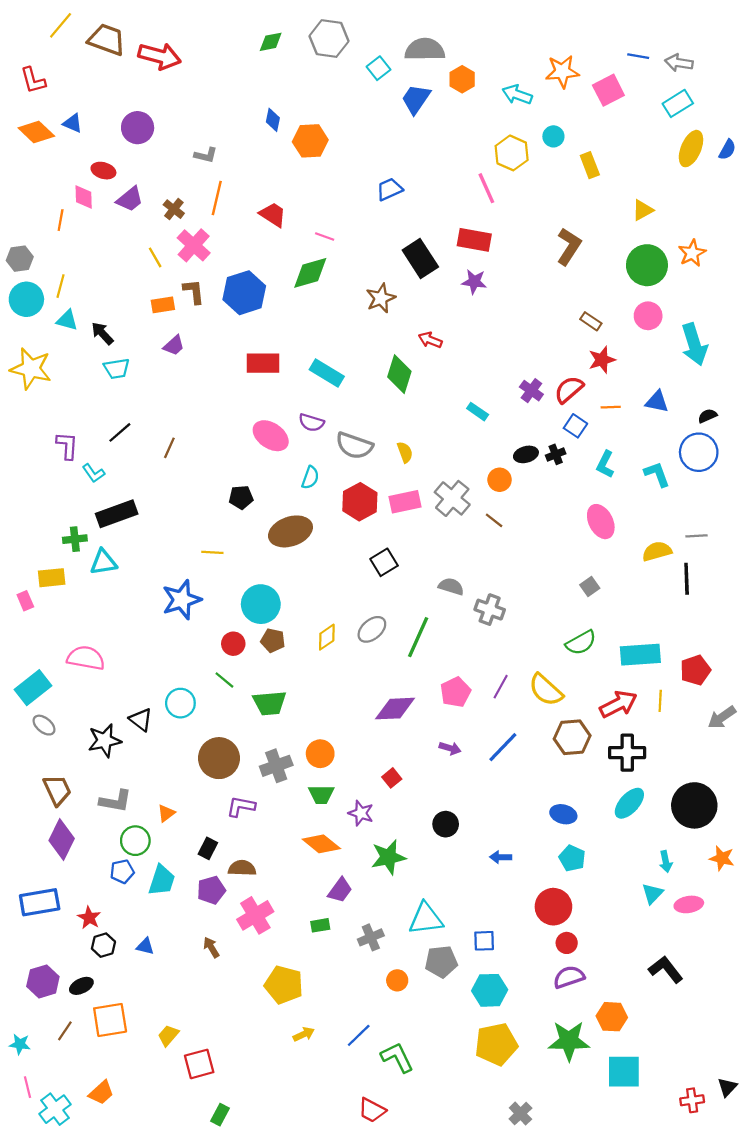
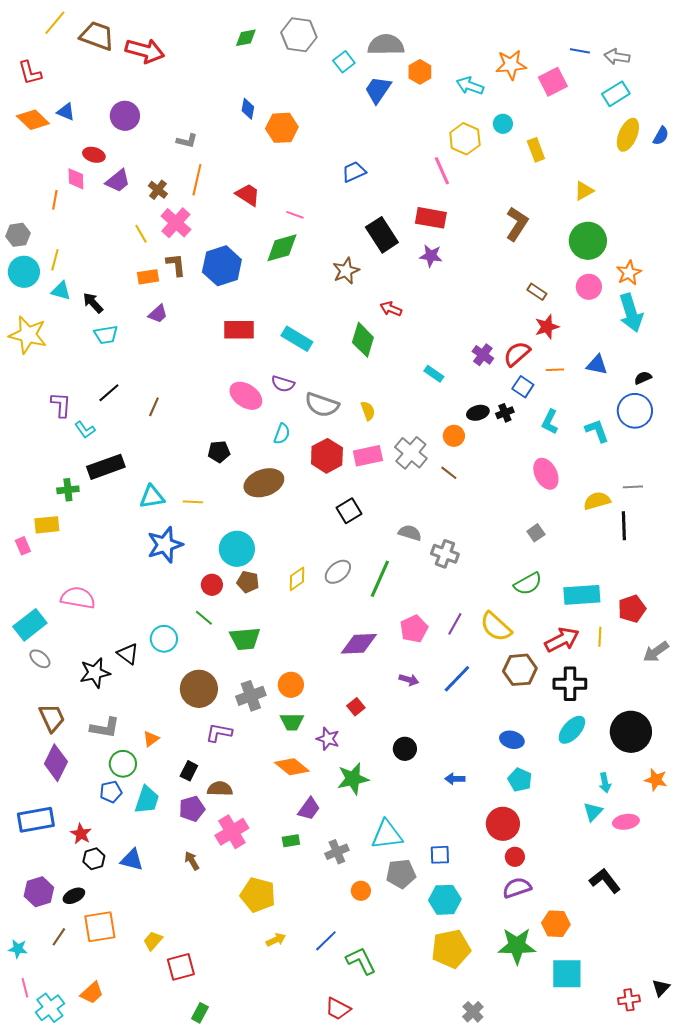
orange star: (692, 253) -> (629, 273), moved
cyan triangle: (103, 562) -> (152, 497), moved
blue triangle: (145, 946) -> (132, 860), size x1.4

